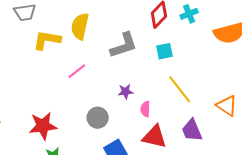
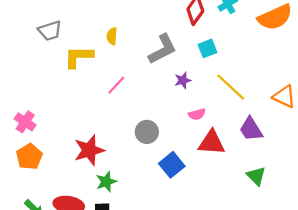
yellow semicircle: (80, 26) -> (112, 36), size x0.6
purple star: (125, 92) -> (183, 80), moved
pink semicircle: (145, 109) -> (197, 114), turned -98

